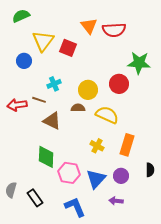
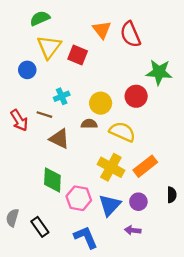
green semicircle: (21, 16) -> (40, 18), moved
red semicircle: (114, 30) -> (130, 34), turned 70
red arrow: (17, 105) -> (19, 120), turned -114
orange rectangle: (127, 145) -> (145, 166), turned 35
yellow cross: (97, 146) -> (111, 167), size x1.6

